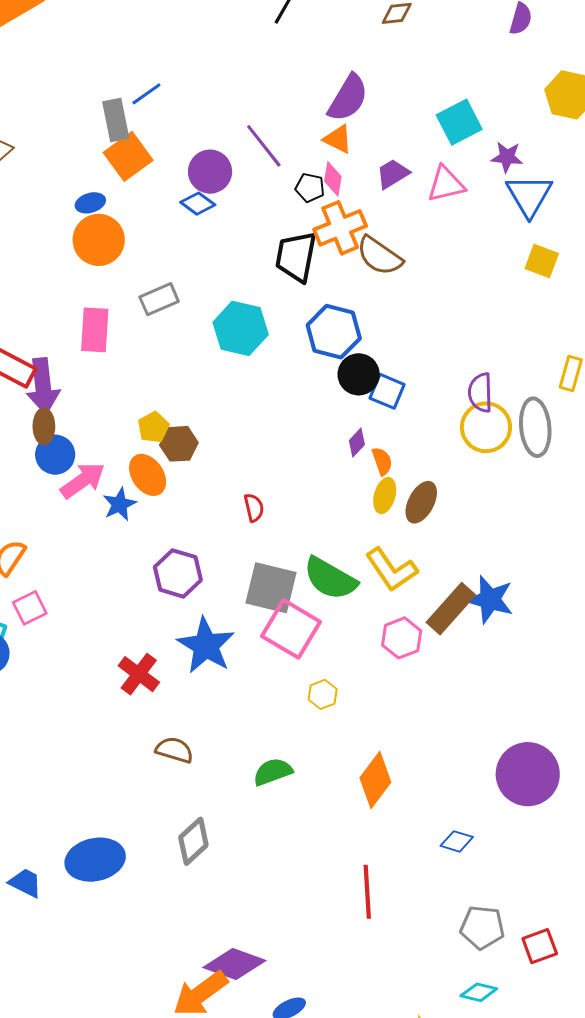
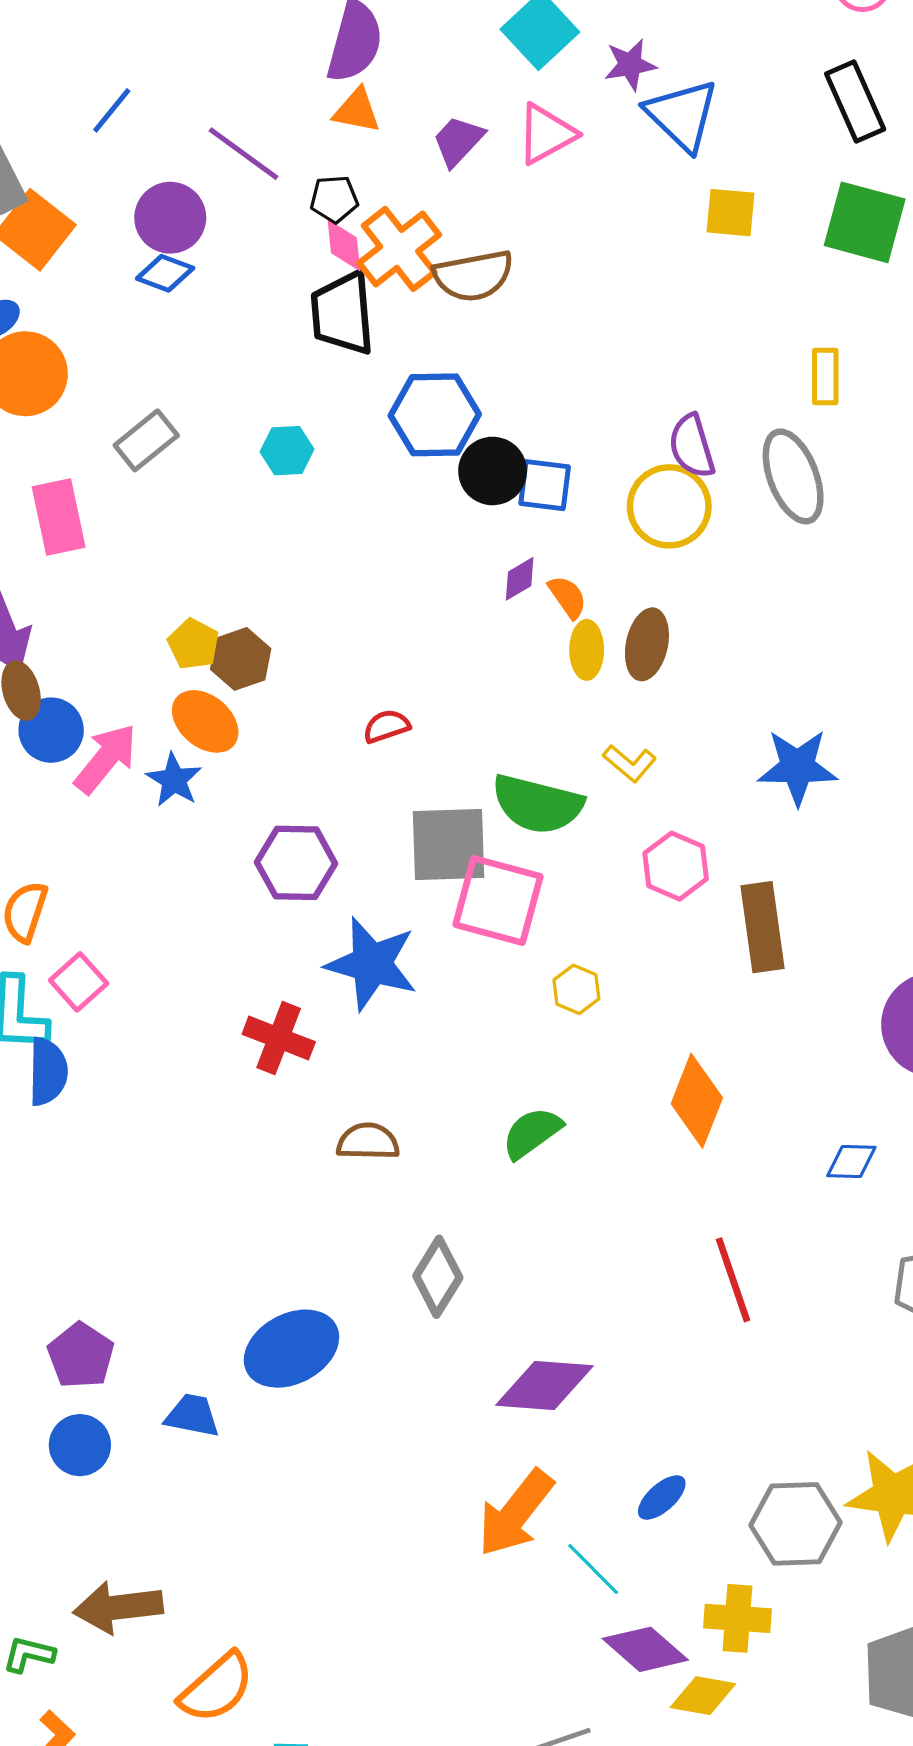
blue line: (146, 94) -> (112, 110), moved
pink diamond: (333, 179) -> (344, 245), moved
brown semicircle: (379, 256) -> (473, 276), turned -30
cyan hexagon: (241, 328) -> (287, 451), size x0.6
yellow circle: (486, 427) -> (669, 506), moved
purple diamond: (357, 443) -> (520, 579), turned 32
red semicircle: (254, 508) -> (386, 726), turned -80
yellow L-shape: (391, 570) -> (630, 763), size x0.6
brown rectangle: (451, 609) -> (762, 927), moved, turned -34
purple diamond: (234, 964) -> (545, 1386), moved

